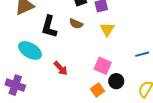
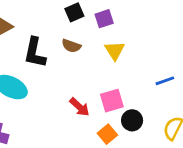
pink square: (103, 66) -> (112, 101), turned -36
red arrow: (61, 68) -> (80, 107), moved

